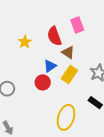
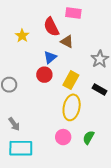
pink rectangle: (77, 25) -> (73, 13), turned -56
yellow rectangle: (69, 75) -> (71, 80), moved

